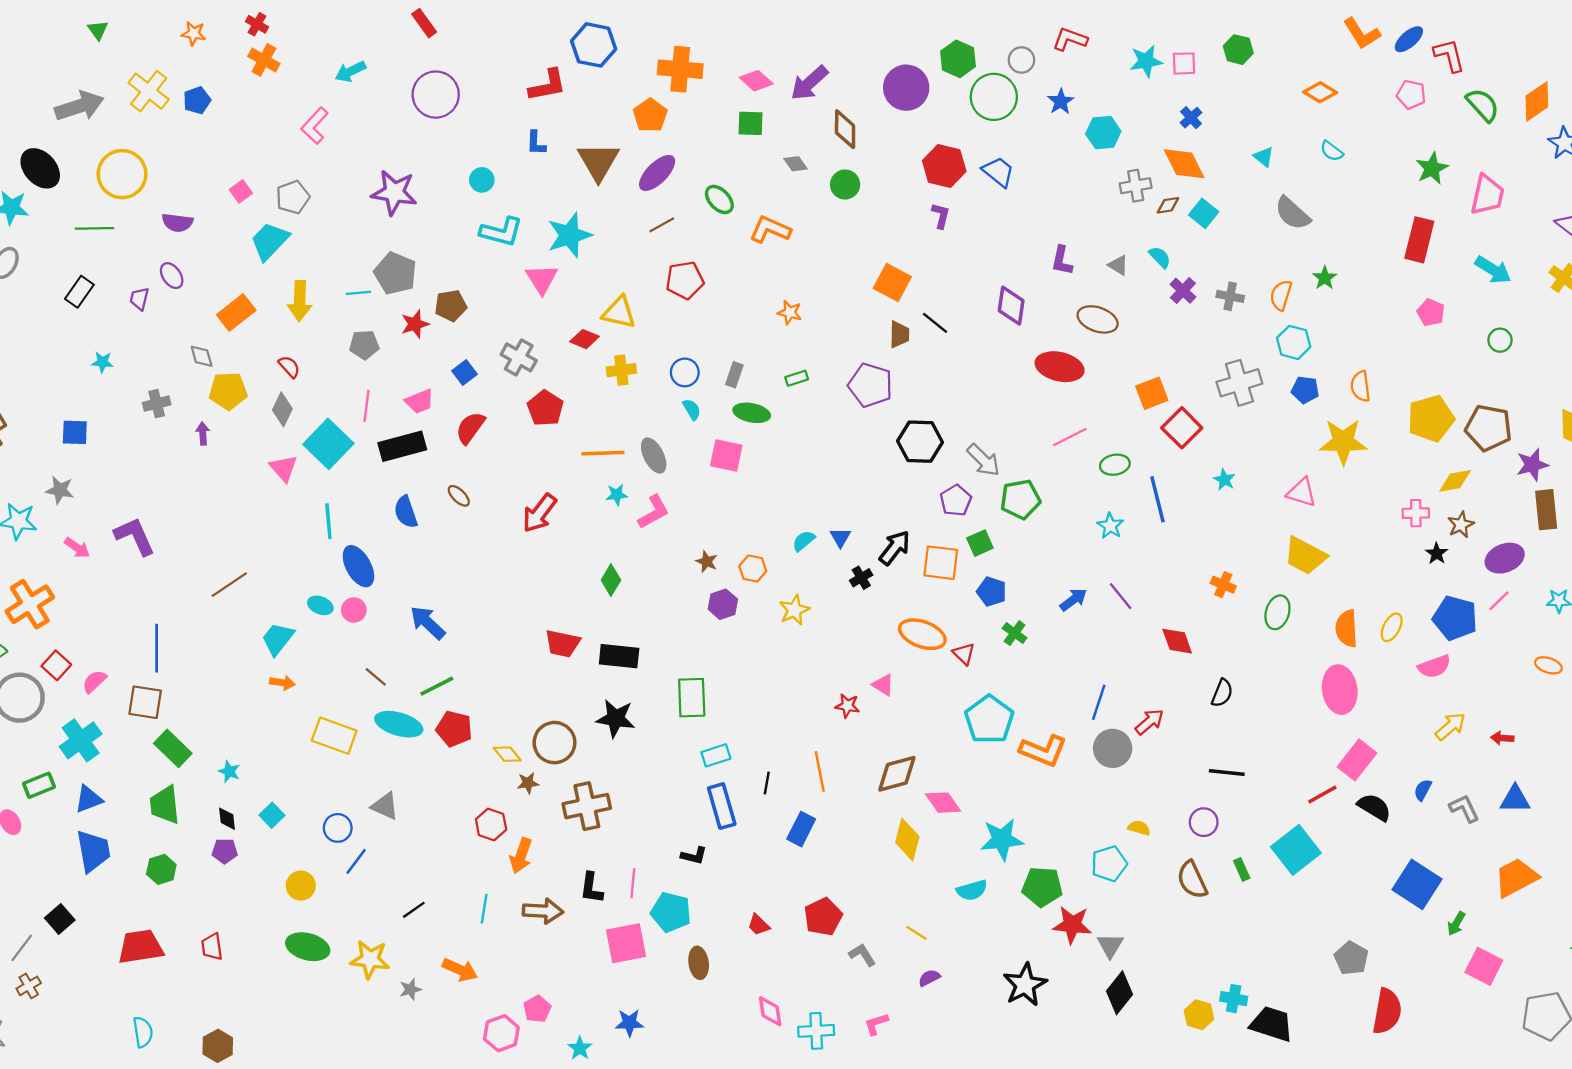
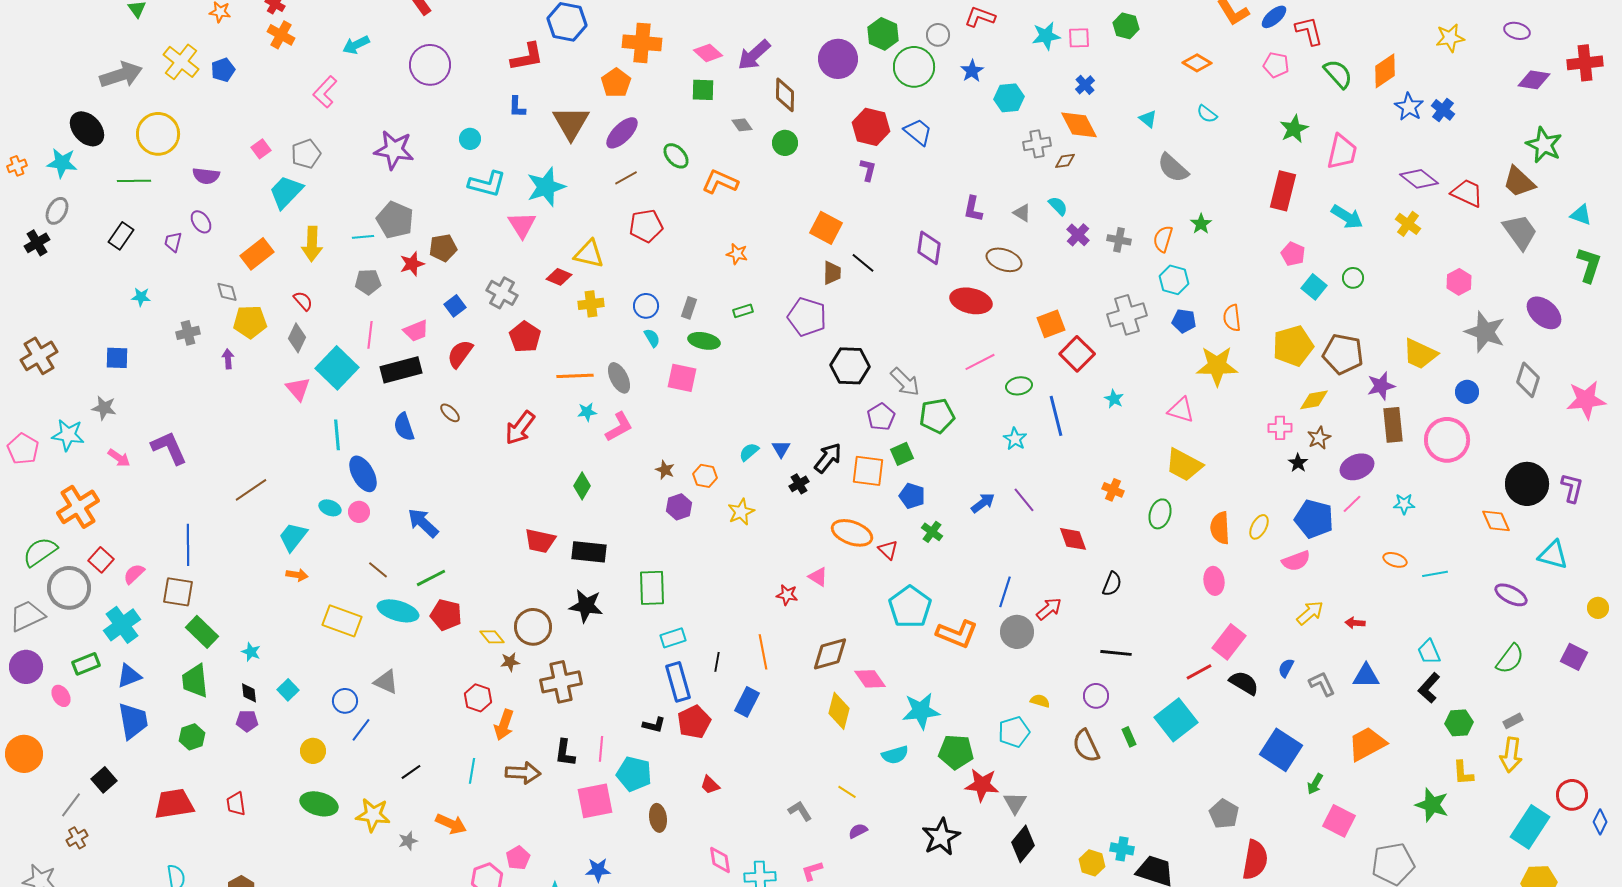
cyan square: (1204, 213) -> (1314, 287), moved
pink ellipse: (1340, 690) -> (1214, 581), size x0.7
red pentagon: (823, 917) -> (694, 722), moved

